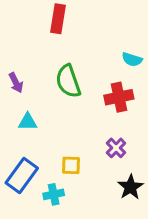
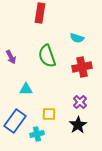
cyan semicircle: (132, 59) -> (77, 38), moved
cyan triangle: (28, 122) -> (26, 89), moved
black star: (131, 187) -> (78, 125), moved

